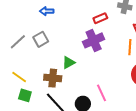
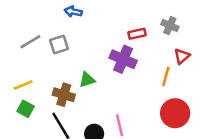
purple cross: (94, 40) -> (123, 59), turned 35
yellow line: (19, 77) -> (23, 85), turned -70

